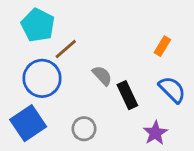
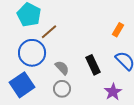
gray semicircle: (102, 76) -> (62, 68), moved

